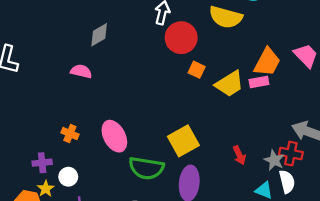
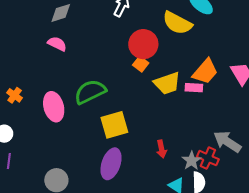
red circle: (181, 38) -> (143, 44), moved
pink semicircle: (81, 71) -> (57, 44), moved
green semicircle: (146, 168) -> (90, 92), moved, turned 132

